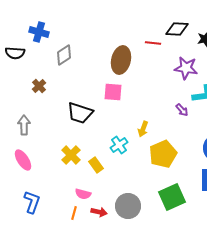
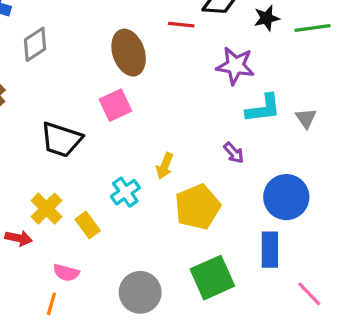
brown ellipse: (121, 60) -> (129, 53), turned -32
pink square: (113, 92) -> (115, 105), turned -30
purple arrow: (182, 110) -> (234, 153), moved
red arrow: (99, 212) -> (19, 238), moved

